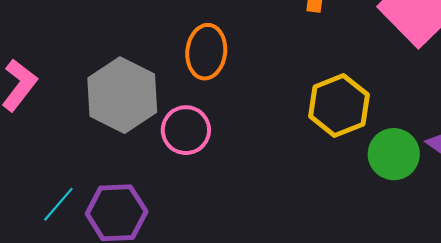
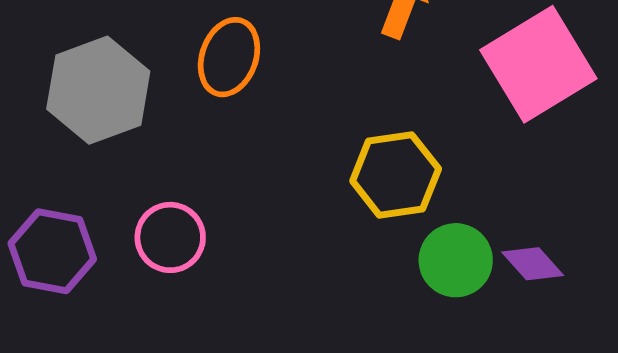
pink circle: (186, 130) -> (170, 237), moved

